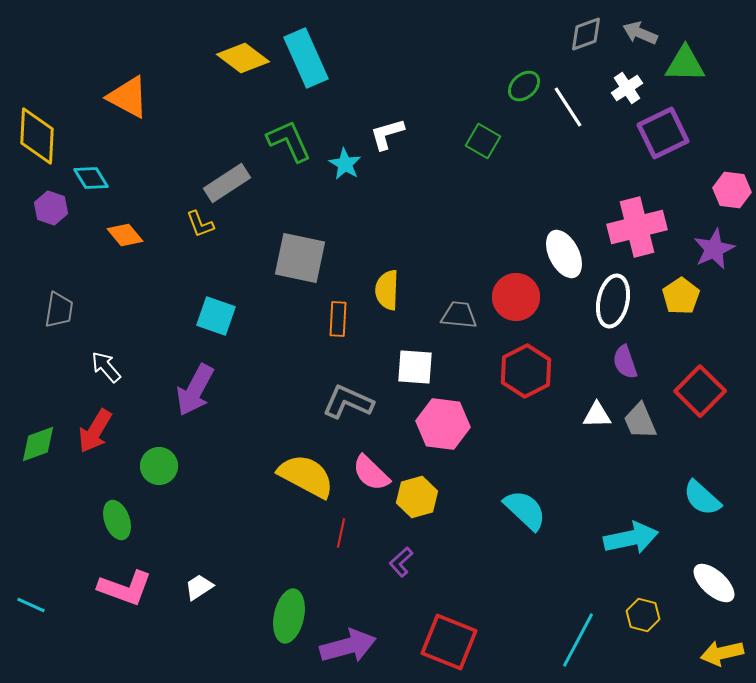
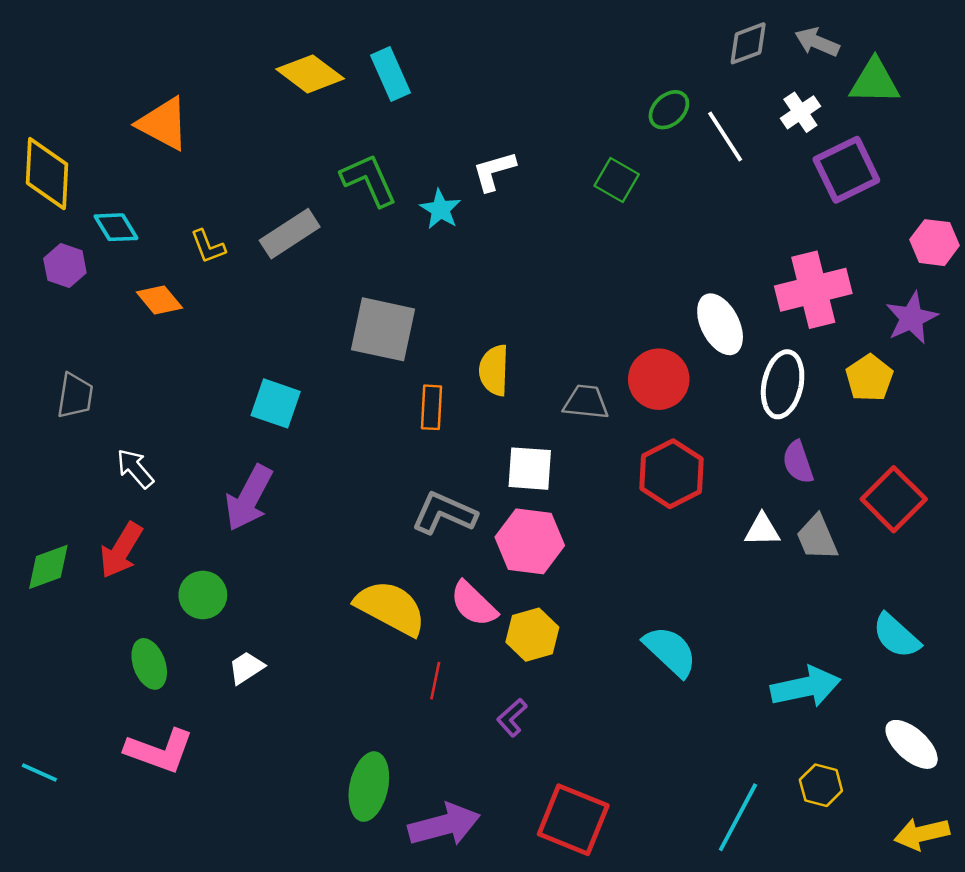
cyan rectangle: (306, 58) -> (391, 74), size x0.7
yellow L-shape: (200, 224) -> (208, 246), moved
pink hexagon: (443, 424) -> (530, 541), moved
white trapezoid: (199, 587) -> (246, 668), moved

